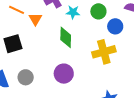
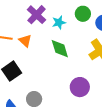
purple circle: (64, 74) -> (80, 87), moved

